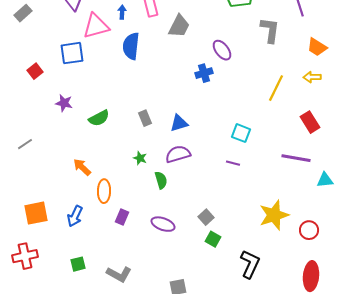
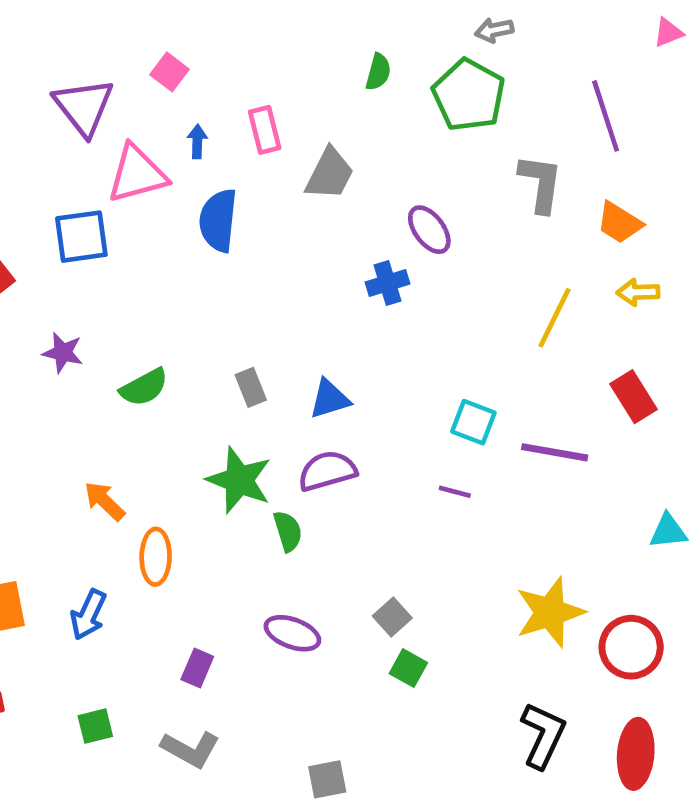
orange trapezoid: (317, 47) -> (619, 223), moved
green star: (140, 158) -> (239, 480), size x2.0
purple line: (296, 158) -> (555, 452), moved
purple rectangle: (122, 217) -> (197, 668), moved
red circle: (309, 230) -> (631, 647), size x1.4
black L-shape: (250, 264) -> (543, 735), moved

